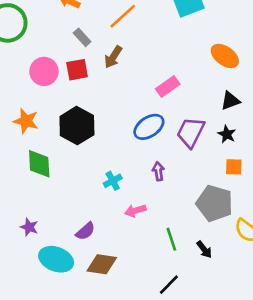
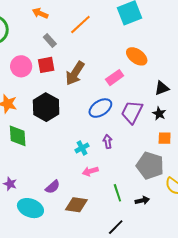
orange ellipse: (225, 56) -> (137, 56), moved
brown arrow: (113, 57) -> (75, 73), moved, size x1.4
cyan cross: (113, 181) -> (82, 148), moved
black arrow: (204, 249) -> (142, 200), turned -64
brown diamond: (102, 264) -> (76, 205), moved

